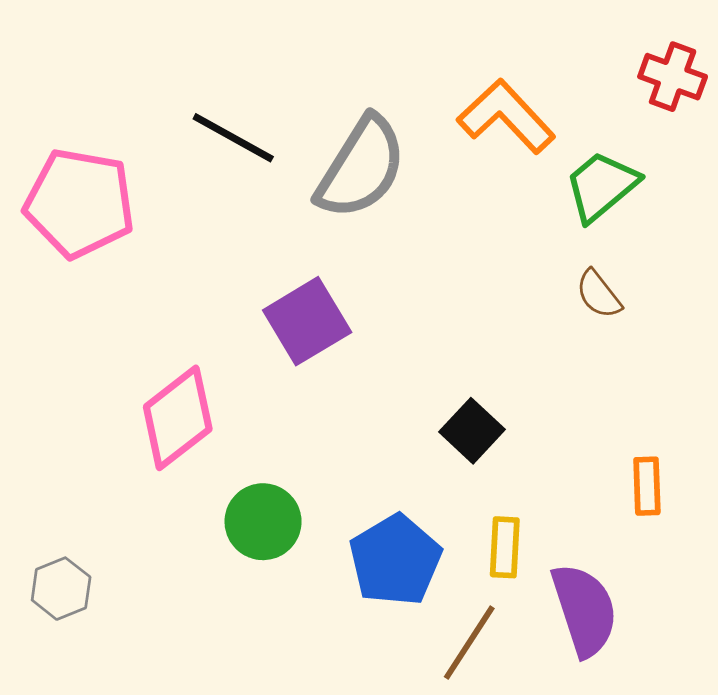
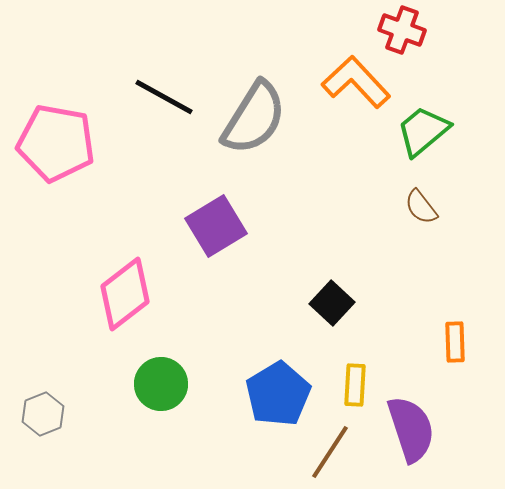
red cross: (673, 77) -> (402, 30), moved
green circle: (263, 522) -> (161, 384), moved

